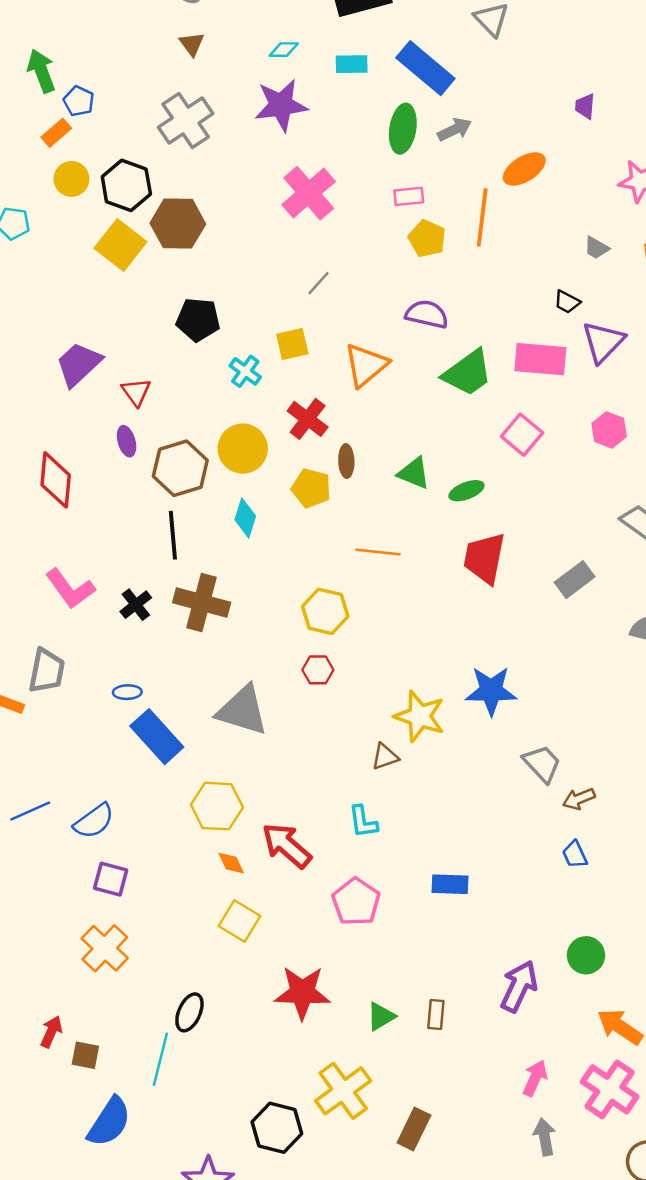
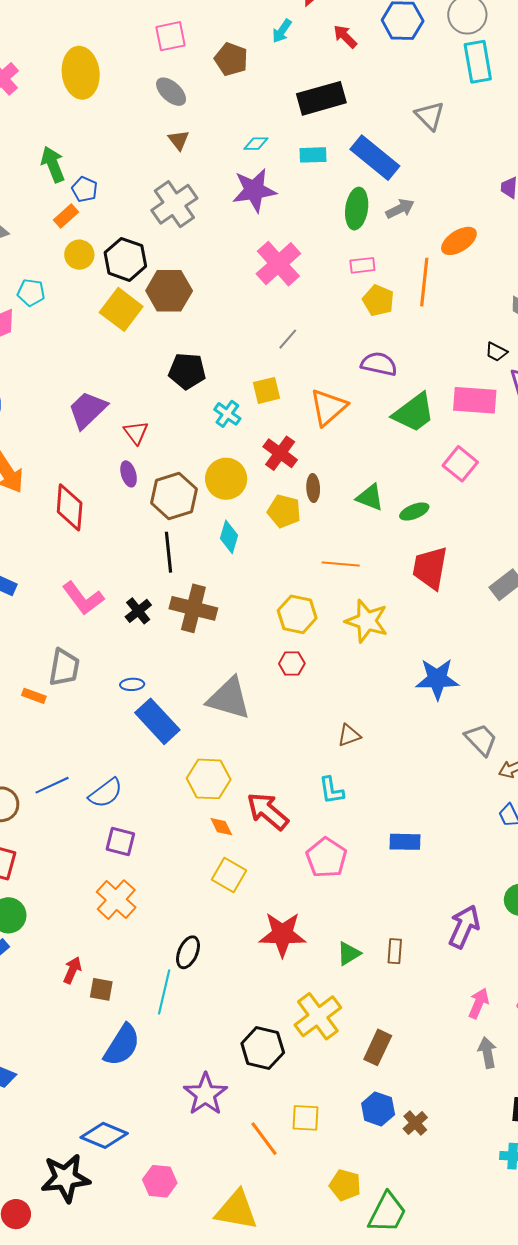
yellow star: (420, 716) -> (367, 621), moved

